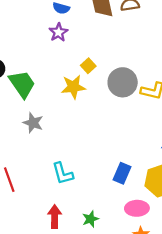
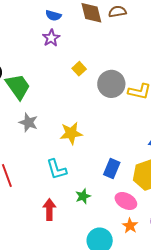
yellow star: (73, 87) -> (71, 133), moved
pink ellipse: (137, 208) -> (126, 201), turned 30
green star: (91, 219) -> (83, 196), moved

